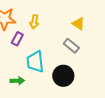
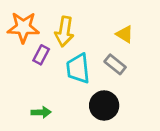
yellow arrow: (34, 22) -> (64, 32), size x1.5
cyan trapezoid: (35, 62) -> (78, 69), moved

